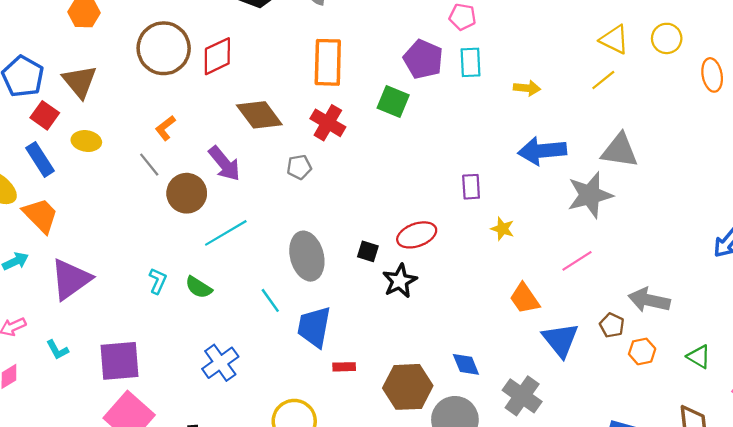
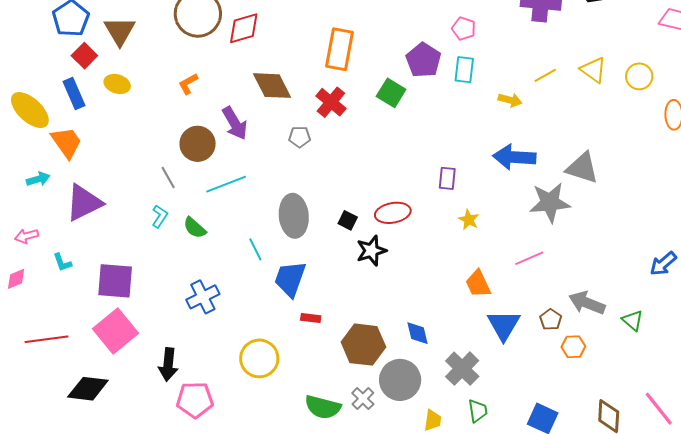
yellow line: (603, 80) -> (545, 75), moved
gray line: (149, 165) -> (168, 177), moved
green triangle: (699, 357) -> (633, 320), moved

